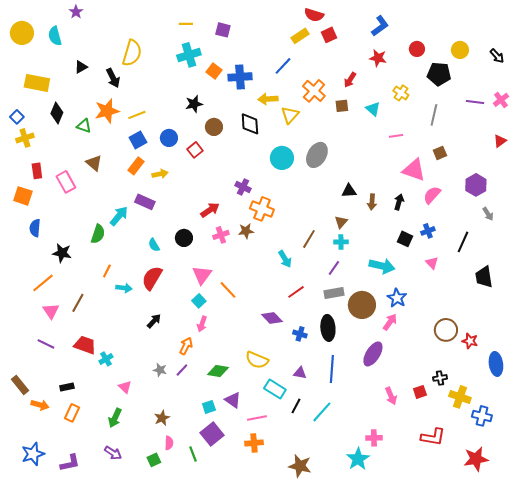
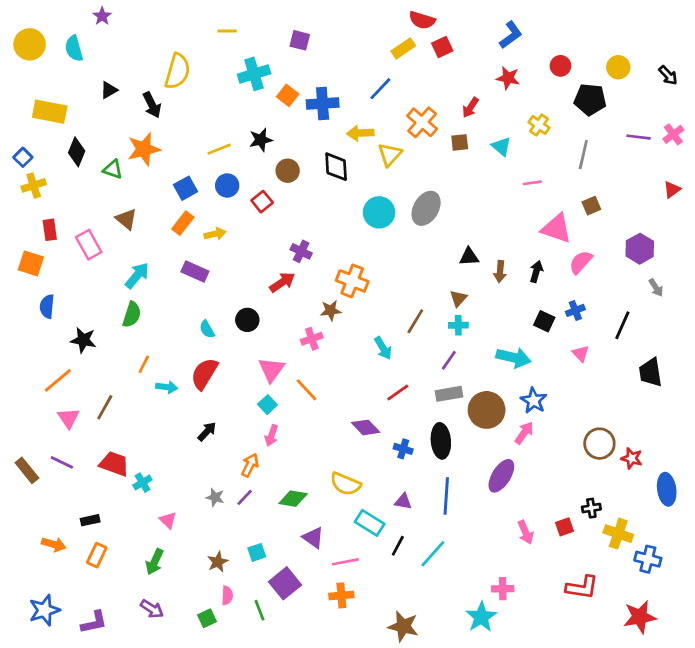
yellow line: (186, 24) -> (227, 31), moved
yellow line: (137, 115) -> (219, 149), moved
purple cross: (243, 187) -> (301, 251), moved
cyan arrow: (119, 216) -> (137, 276), moved
pink cross: (221, 235) -> (312, 339), moved
brown rectangle: (20, 385) -> (27, 470), moved
cyan square: (209, 407) -> (257, 552), moved

